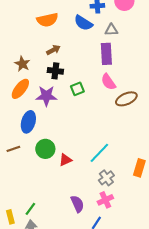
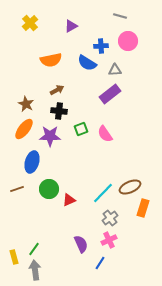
purple rectangle: (106, 54) -> (110, 94), turned 55
pink semicircle: (108, 82) -> (105, 134), moved
brown ellipse: (126, 99) -> (130, 187), moved

